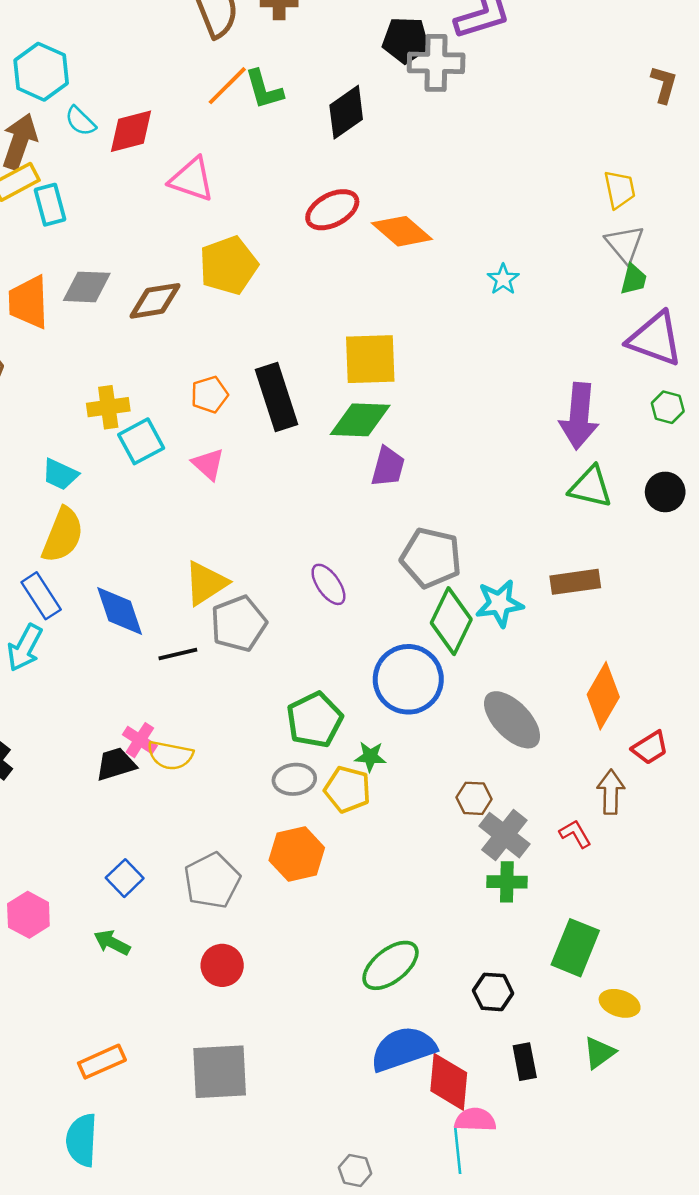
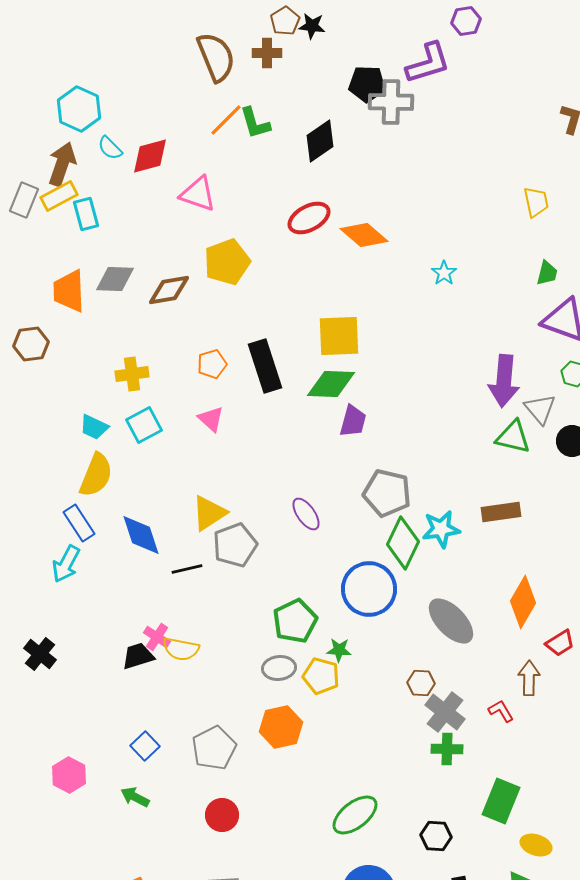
gray triangle: (625, 244) -> (540, 409), moved
cyan square: (141, 441) -> (144, 425), moved

